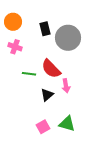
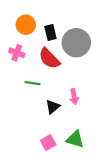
orange circle: (13, 22) -> (26, 25), moved
red semicircle: (51, 69) -> (49, 58), moved

